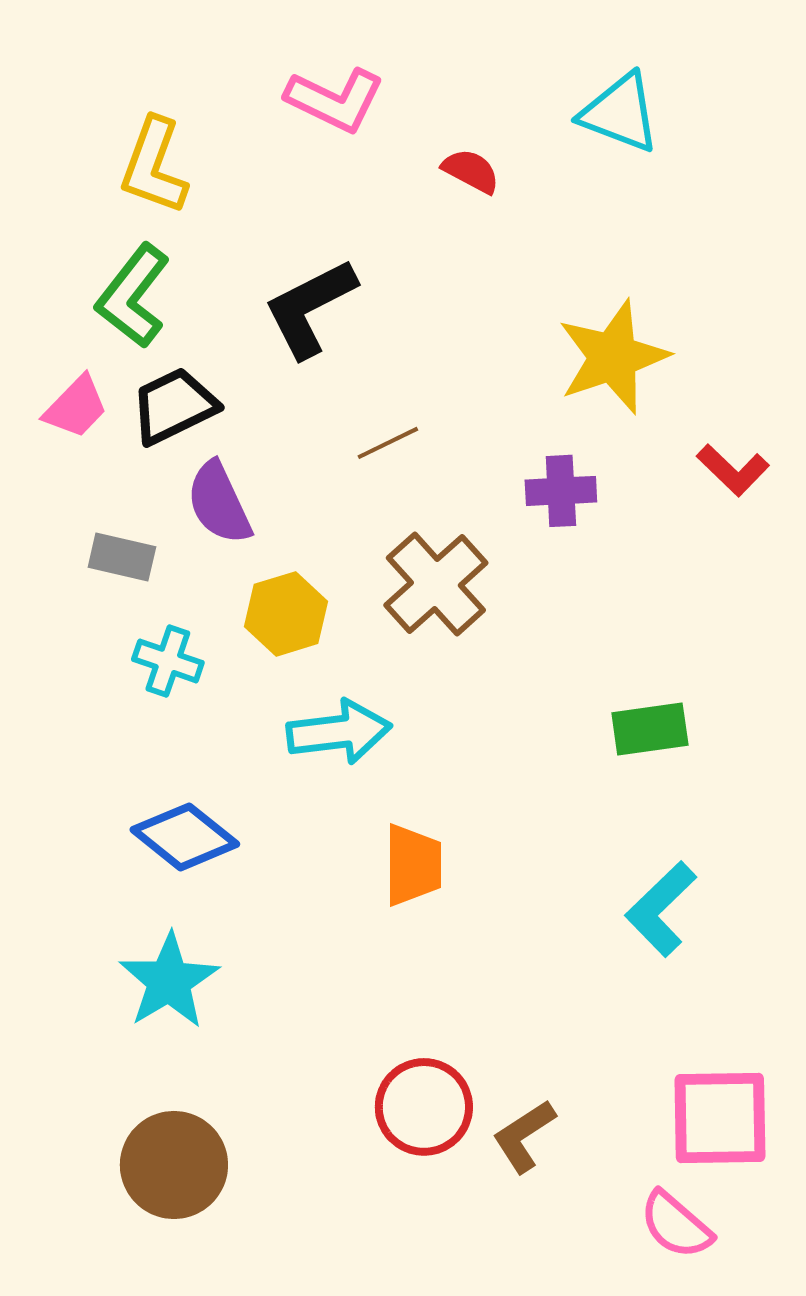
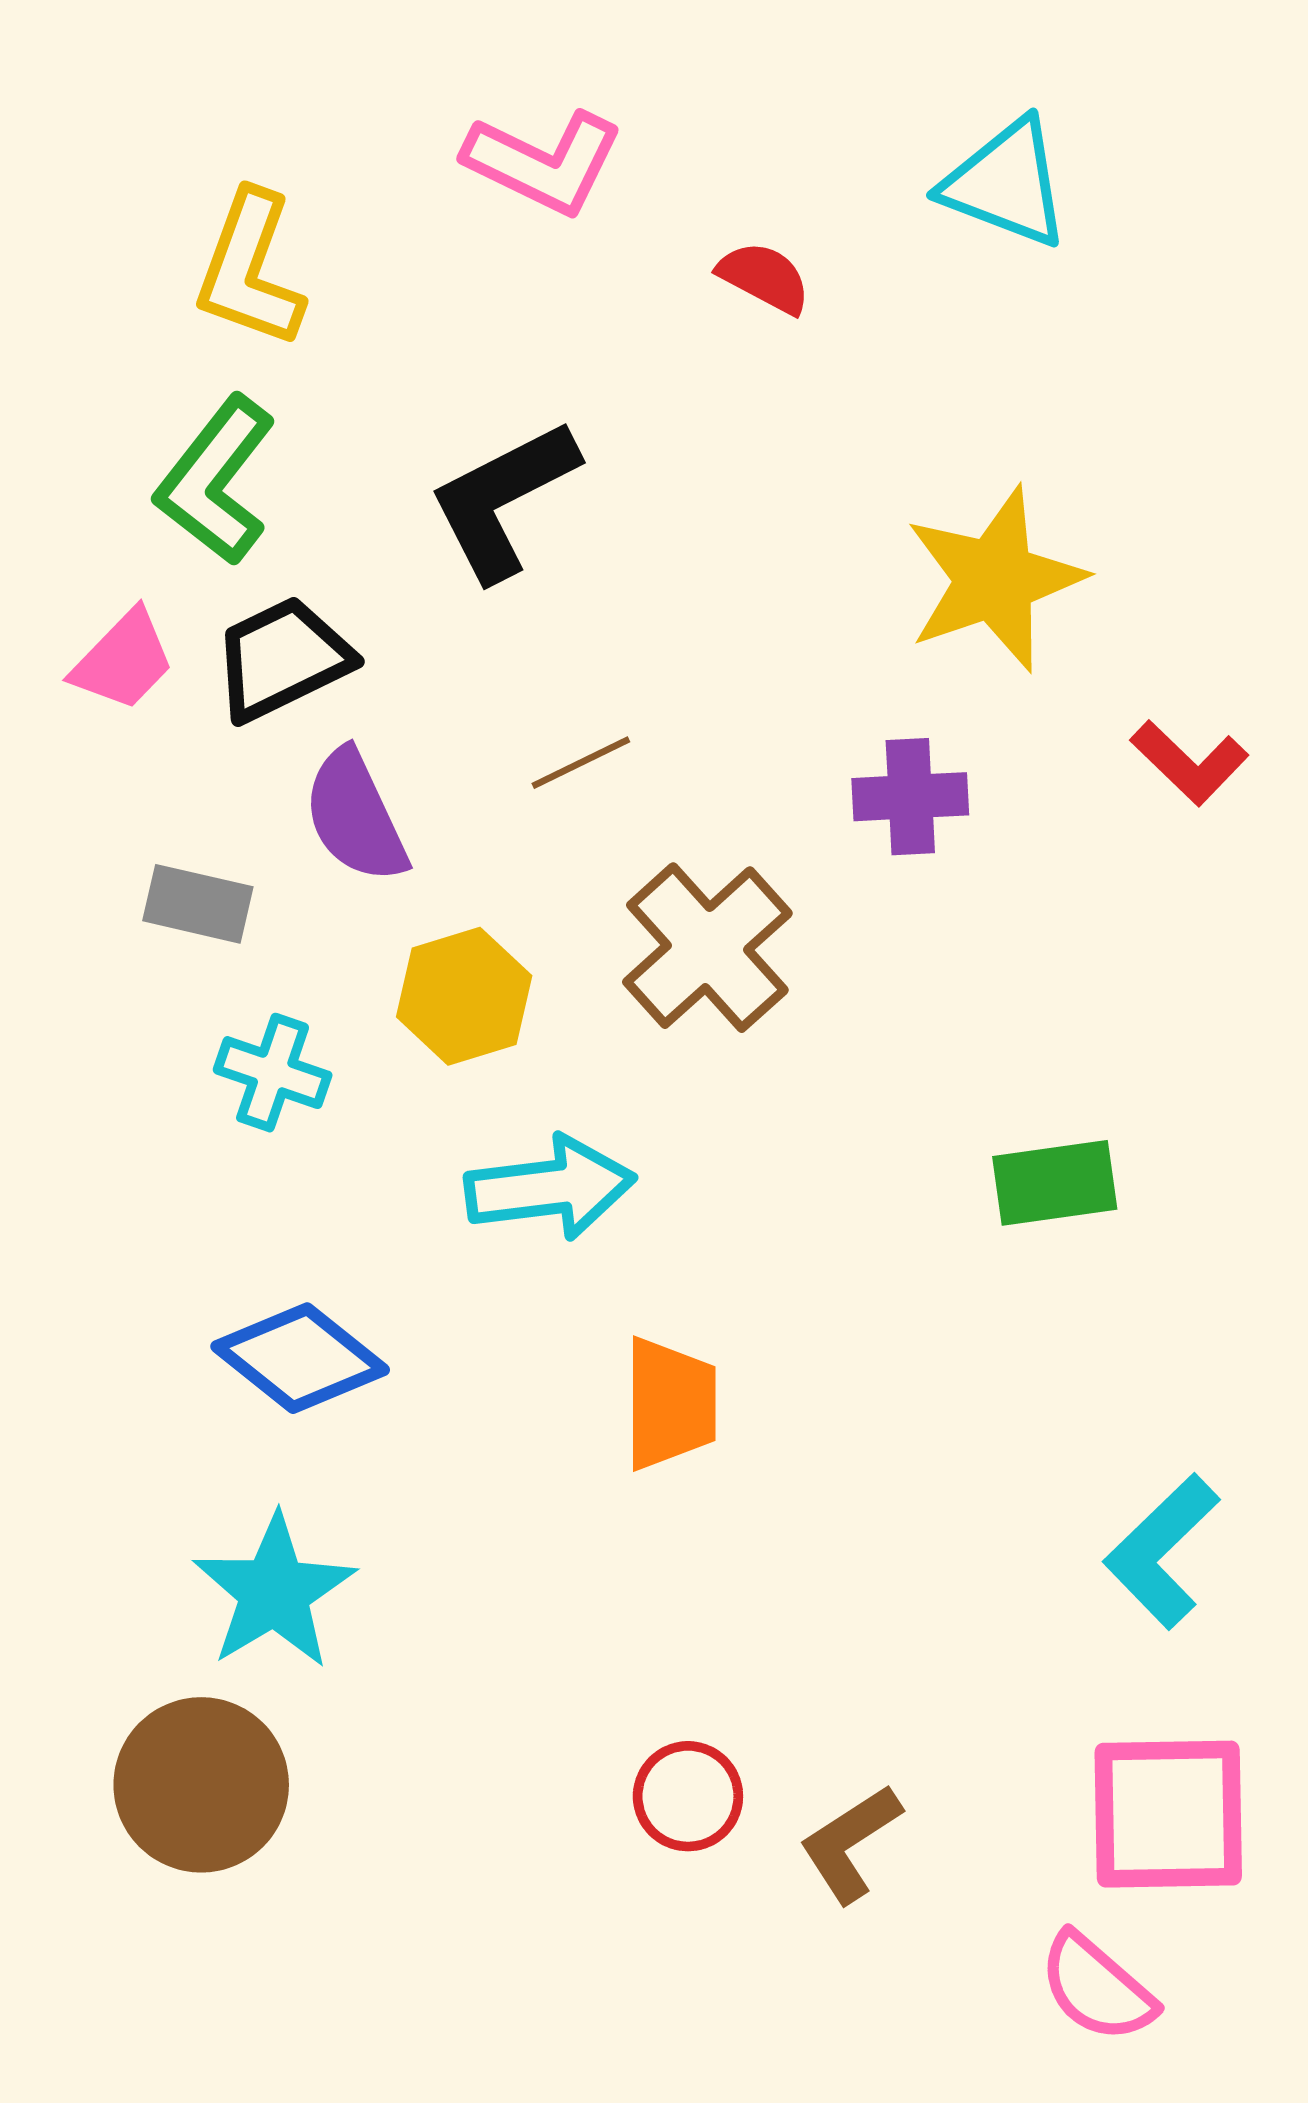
brown line: (388, 443) -> (581, 763), moved
cyan L-shape: (661, 909) -> (1162, 1551), moved
red circle: (424, 1107) -> (688, 1796), size x0.7
brown circle: (174, 1165) -> (201, 1785), moved

